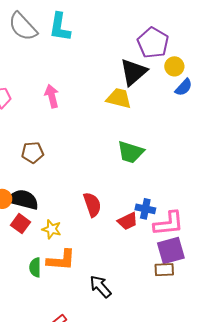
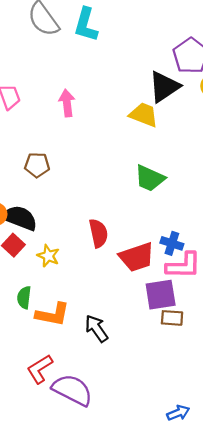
blue cross: (145, 209) -> (172, 243), moved
red trapezoid: (128, 221) -> (137, 257), size x1.5
purple square: (171, 250) -> (161, 295), moved
orange L-shape: (61, 260) -> (53, 314), moved

